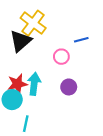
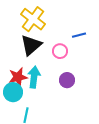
black triangle: (21, 41) -> (31, 45), moved

